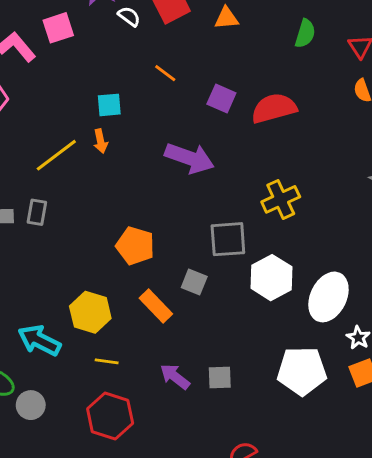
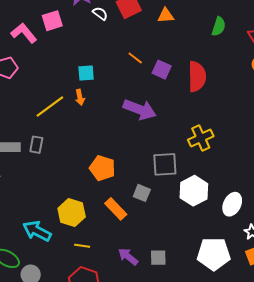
orange line: (165, 73) -> (135, 58), moved
red semicircle: (274, 108) -> (197, 77), turned 104
white ellipse: (328, 297) -> (232, 204), size x0.7

